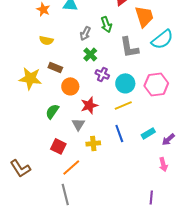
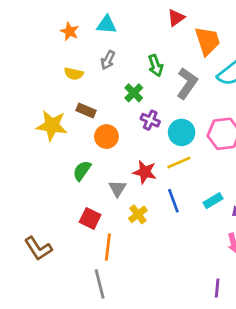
green arrow: (106, 24) -> (156, 66), moved
gray arrow: (85, 33) -> (108, 60), moved
gray L-shape: (129, 47) -> (187, 83), turned -135
red star: (89, 105) -> (145, 172), moved, turned 30
yellow cross: (93, 143) -> (138, 214), turned -32
orange line: (71, 167) -> (108, 247), turned -42

